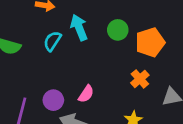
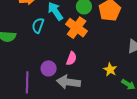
orange cross: (140, 79) -> (77, 28), moved, size x1.5

